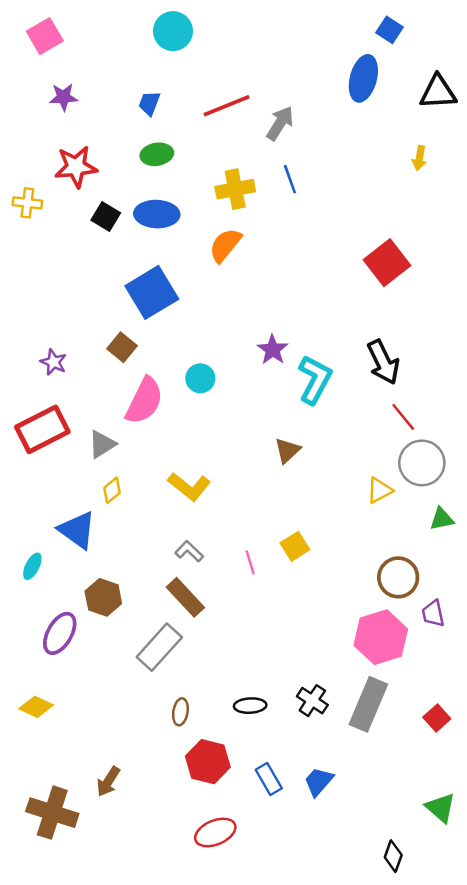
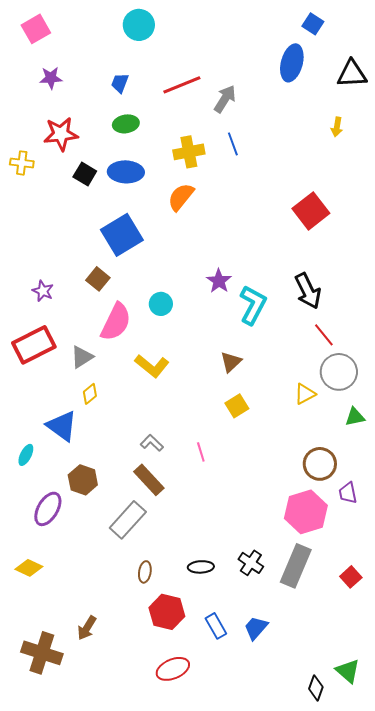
yellow L-shape: (189, 487) -> (152, 366), moved
yellow square: (295, 546) -> (237, 406), moved
green triangle: (441, 808) -> (348, 671), moved

